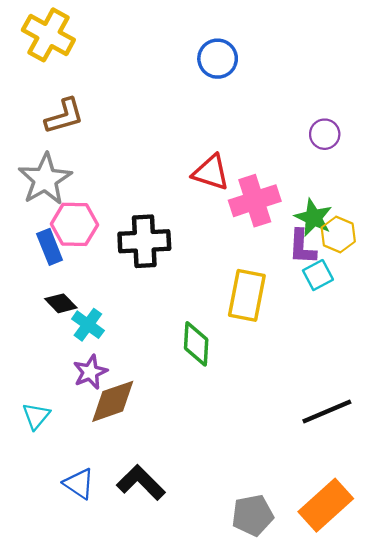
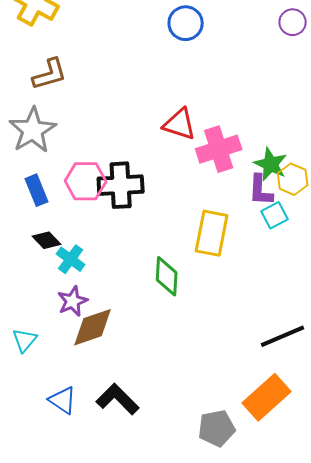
purple circle: (325, 134) -> (293, 22), moved
pink hexagon: (74, 224) -> (86, 181), moved
orange rectangle: (326, 505) -> (267, 397), moved

